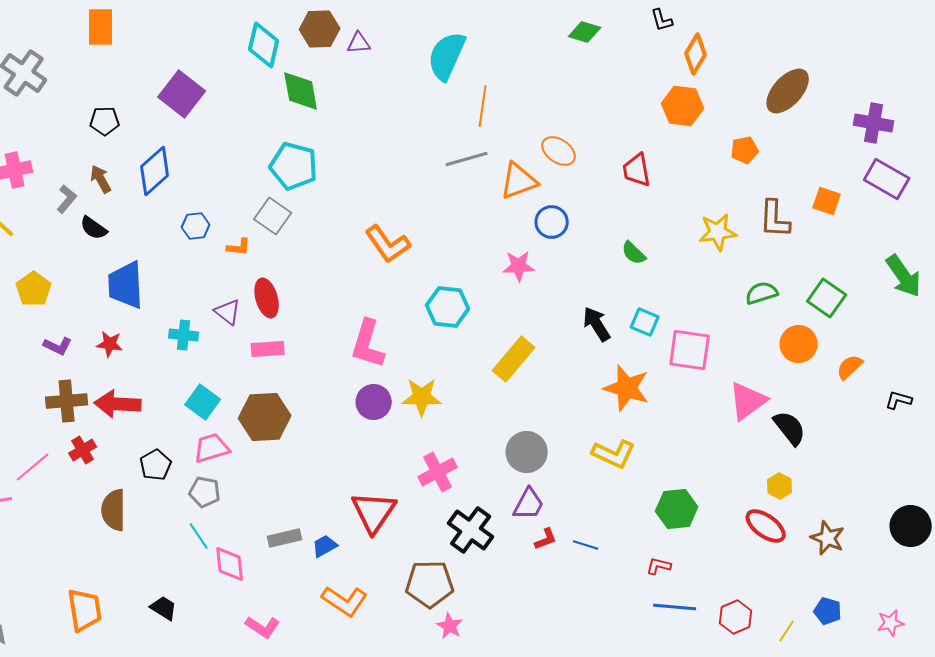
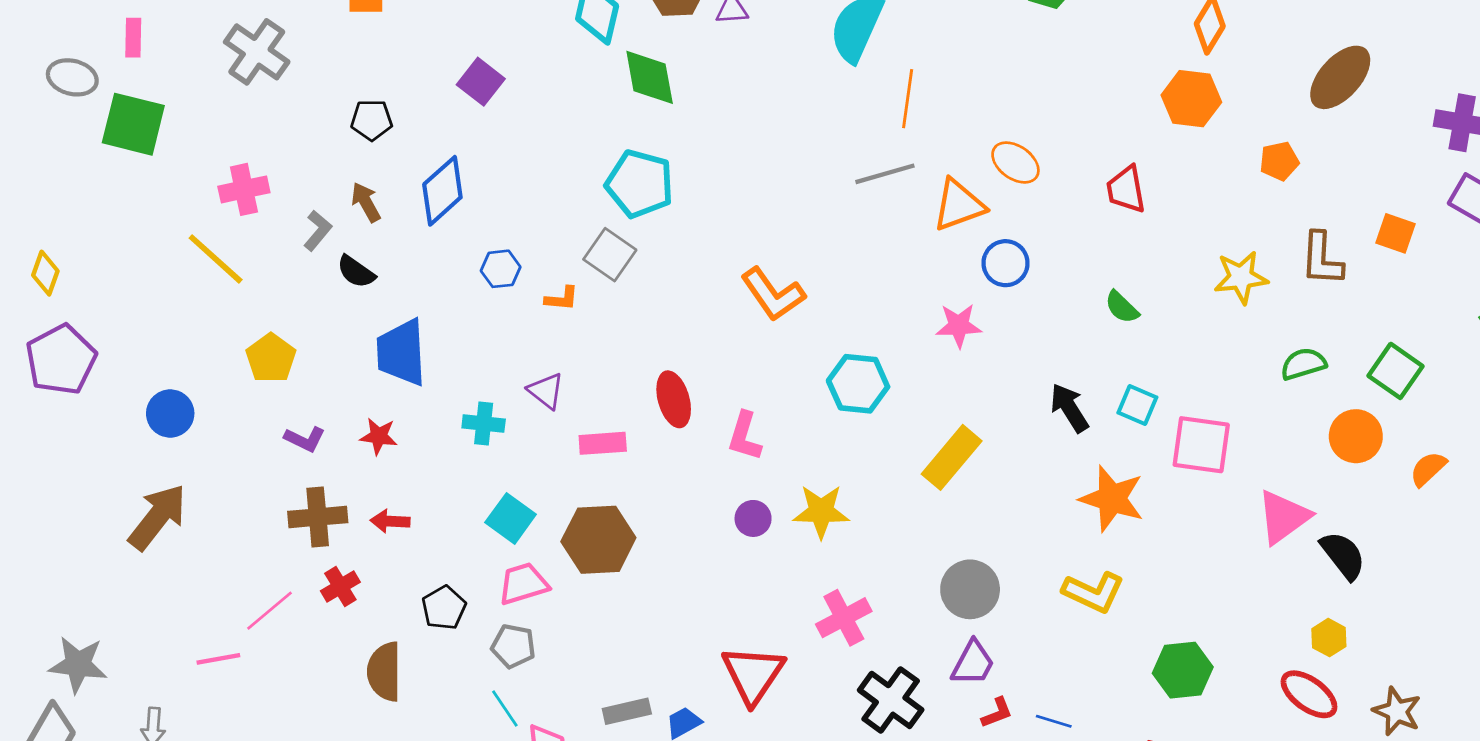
purple square: (182, 94) -> (481, 82), size x0.7
red ellipse: (267, 298) -> (674, 399), moved
pink L-shape: (368, 344) -> (745, 436), size x0.7
purple circle: (374, 402) -> (753, 518), size x0.7
red arrow: (118, 404) -> (390, 521), size x0.6

